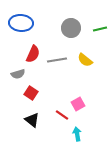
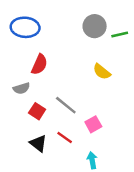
gray circle: (71, 28) -> (95, 26), moved
gray line: (57, 60) -> (66, 105), moved, turned 48
red line: (62, 115) -> (65, 137), moved

